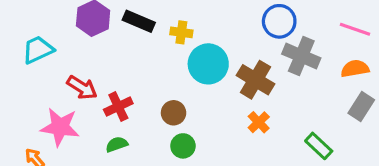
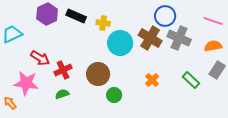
brown cross: (256, 80) -> (150, 38), moved
brown circle: (174, 113) -> (98, 74), size x1.5
green circle: (183, 146) -> (114, 95), moved
green rectangle: (319, 146) -> (191, 80), moved

